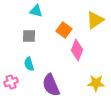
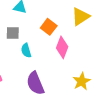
cyan semicircle: (29, 64) -> (26, 50), moved
yellow star: (96, 83) -> (82, 81), turned -30

